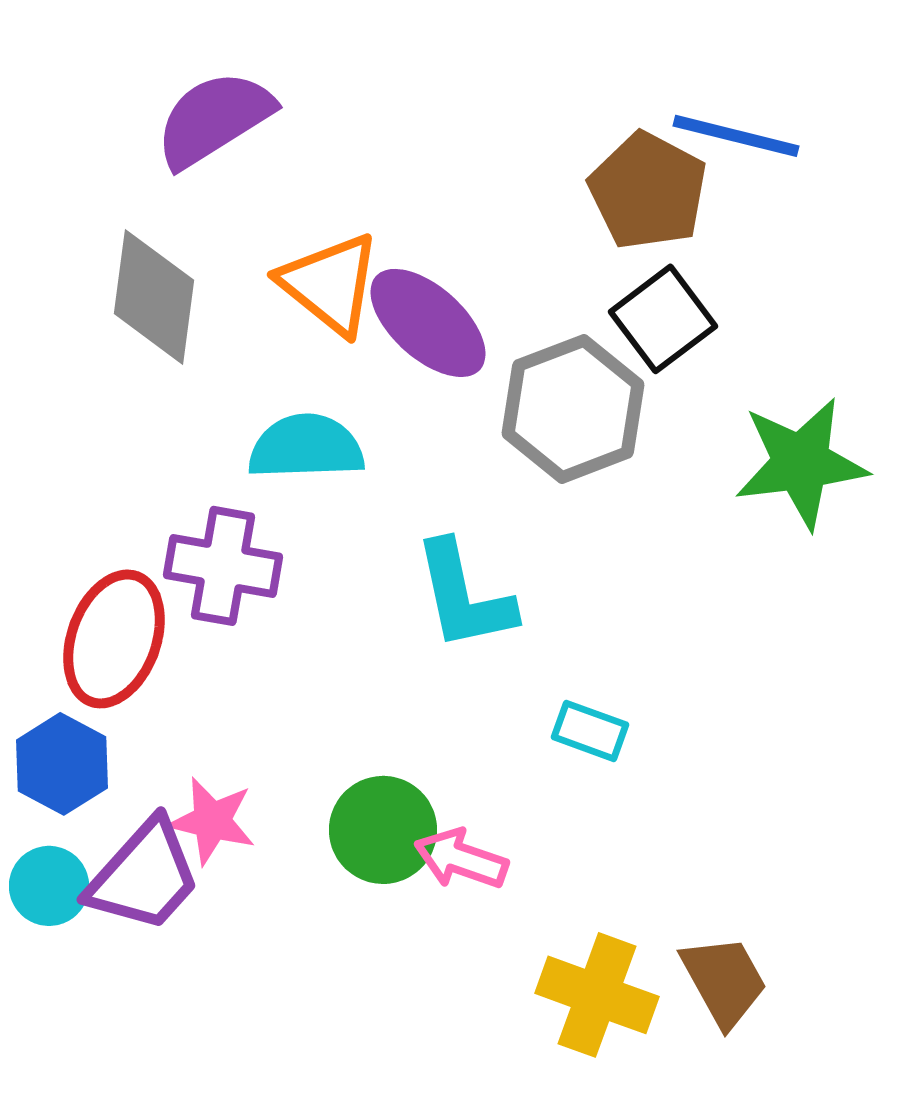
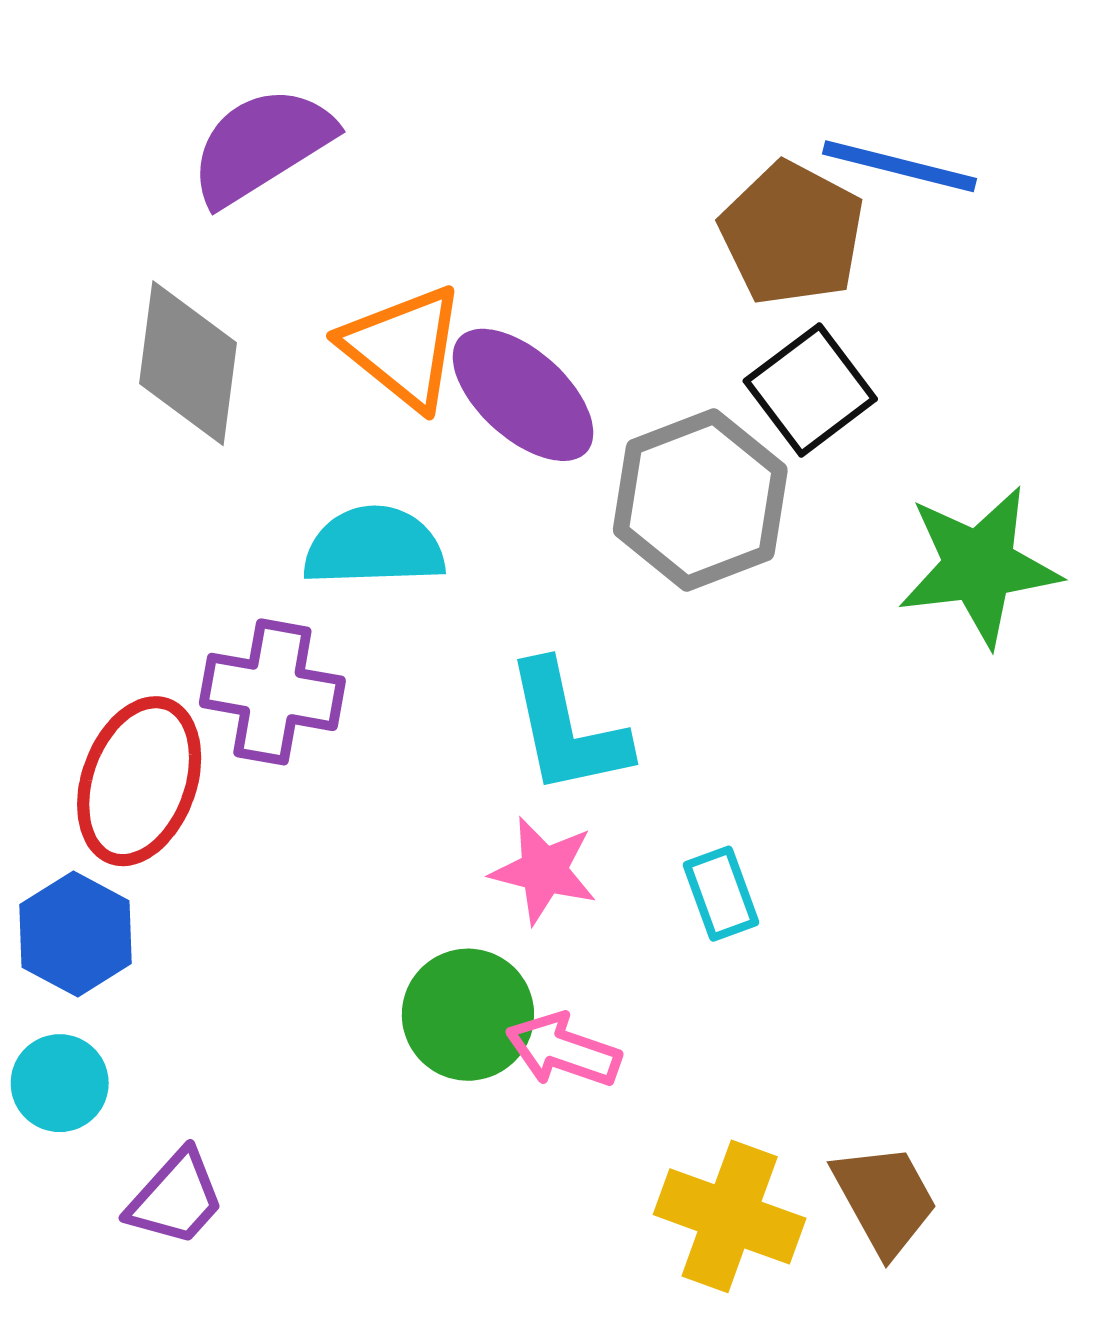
cyan rectangle: (590, 731) -> (721, 894), turned 50
pink star: (212, 821) -> (544, 870), moved
purple trapezoid: (144, 876) -> (176, 1198), moved, size x0.7

